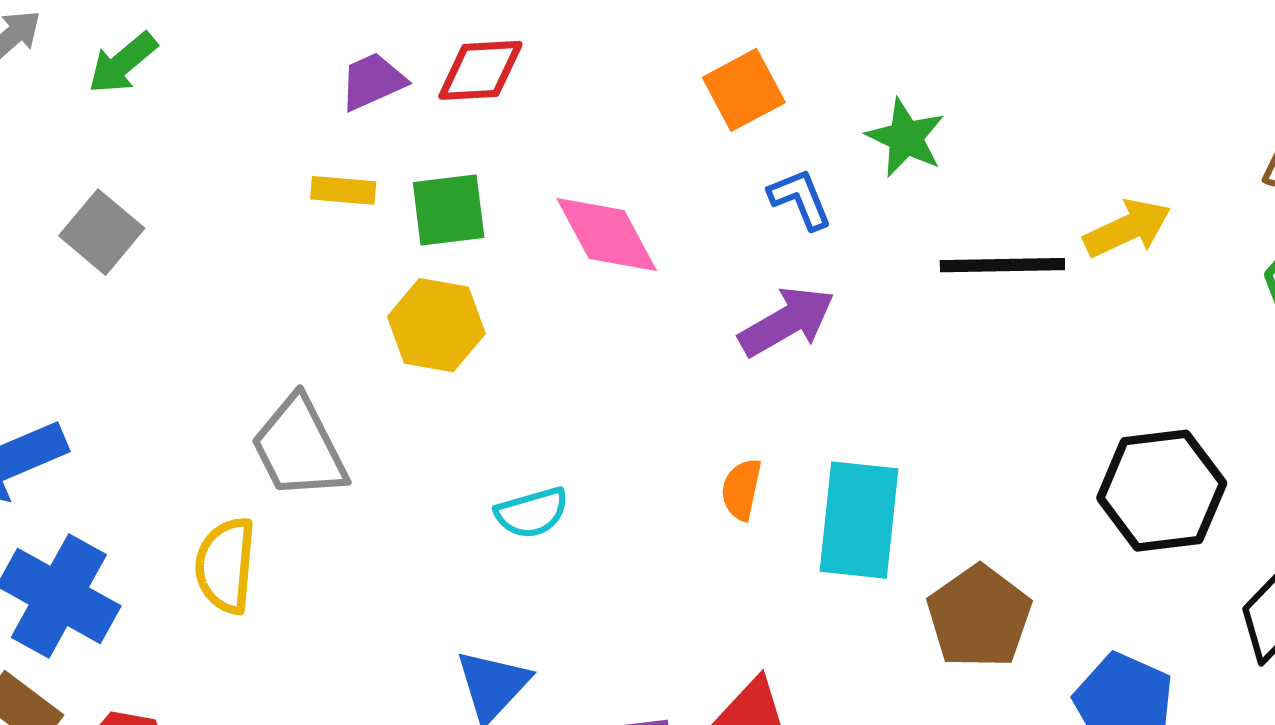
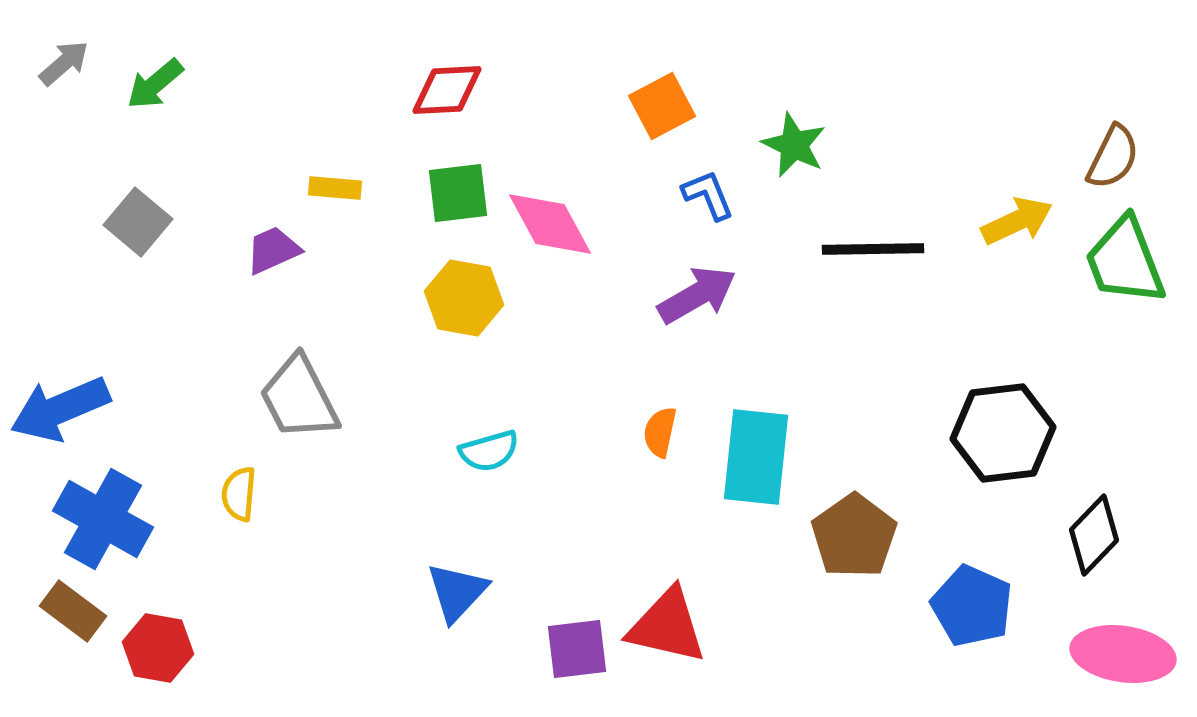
purple trapezoid: (373, 81) -> (273, 250), moved
green square: (449, 210) -> (458, 193), moved
yellow arrow: (1127, 228) -> (1017, 221), moved
yellow hexagon: (436, 325) -> (464, 298), moved
yellow semicircle: (226, 565) -> (239, 494), size x0.7

